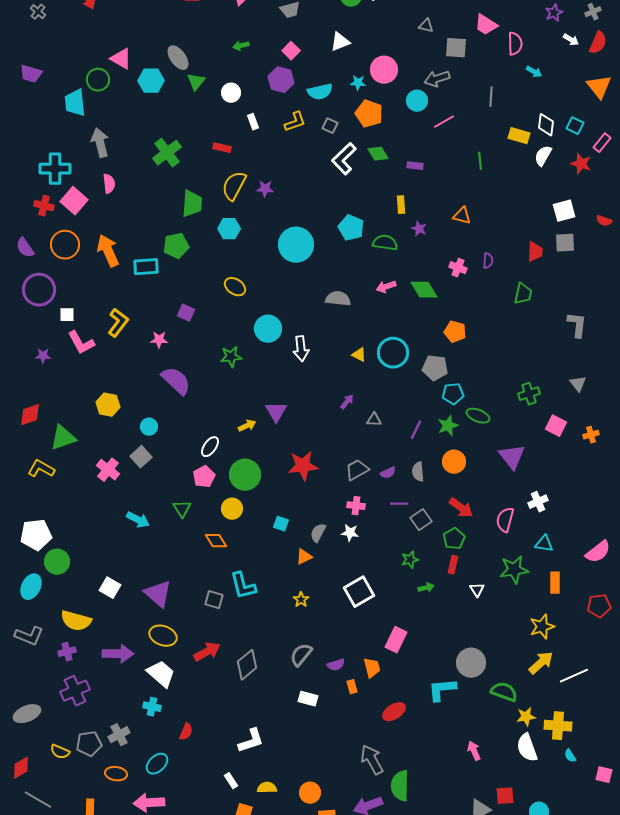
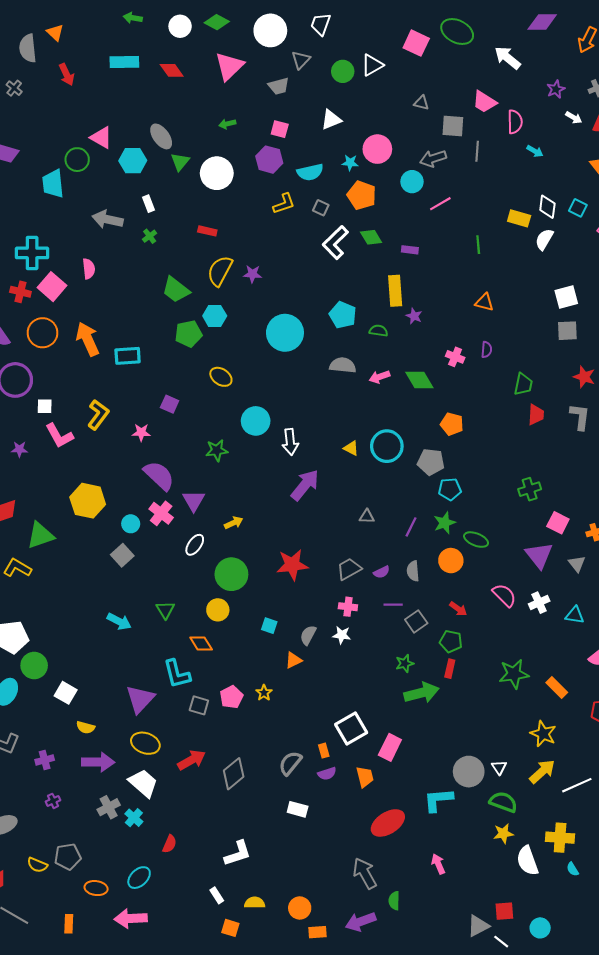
pink square: (291, 51) -> (280, 129), turned -30
white circle: (231, 93) -> (217, 173), size x1.6
gray line: (491, 97) -> (477, 151), moved
white rectangle: (253, 122) -> (149, 204), moved
gray arrow: (100, 143) -> (108, 219), moved, turned -64
green cross: (167, 153) -> (150, 236), size x0.5
red star: (581, 164) -> (584, 377), moved
green trapezoid: (192, 204) -> (176, 290), turned 124
yellow rectangle: (401, 205) -> (395, 291), size x1.6
orange triangle: (462, 216) -> (484, 302), moved
green semicircle: (385, 243) -> (378, 331), size x0.7
green pentagon: (176, 246) -> (188, 334), moved
red trapezoid: (535, 252) -> (536, 415), moved
gray semicircle: (338, 299) -> (343, 365), moved
gray triangle: (578, 384) -> (577, 564), moved
purple arrow: (347, 402) -> (305, 485), moved, size x2.0
yellow hexagon: (108, 405) -> (88, 501), size x1.4
purple triangle: (276, 412) -> (194, 501), moved
green ellipse: (478, 416) -> (476, 540), moved
purple triangle: (512, 457) -> (539, 555), moved
pink cross: (108, 470) -> (161, 513), moved
pink pentagon: (204, 477) -> (231, 697), moved
red arrow: (461, 508) -> (458, 609), size x0.7
pink semicircle: (505, 520) -> (504, 595), moved, turned 120
green pentagon: (454, 539) -> (451, 641), turned -30
cyan triangle: (544, 544) -> (575, 615), moved
orange rectangle: (555, 583) -> (557, 688), turned -45
cyan L-shape: (243, 586) -> (177, 674), moved
white square: (110, 588) -> (66, 693), moved
green arrow: (426, 588) -> (421, 693), size x2.0
white triangle: (477, 590) -> (499, 767), moved
white square: (359, 592) -> (351, 728), moved
purple triangle: (158, 594) -> (140, 699), turned 32
yellow star: (301, 600) -> (264, 693), moved
yellow semicircle: (76, 621) -> (86, 727), moved, size x0.6
yellow star: (542, 627) -> (543, 734), turned -30
orange rectangle: (352, 687) -> (324, 751), moved
purple cross: (75, 691) -> (53, 801), size x0.5
cyan cross: (152, 707) -> (134, 818), turned 30
red ellipse: (394, 712) -> (388, 823), size x1.4
yellow star: (526, 717) -> (503, 833), moved
gray cross: (119, 735) -> (109, 807), moved
pink arrow: (474, 751) -> (438, 864), moved
green semicircle: (400, 786) -> (394, 901), size x0.6

